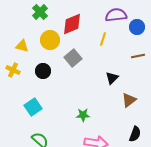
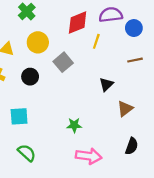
red diamond: (72, 24) -> (78, 22), moved
cyan square: (33, 107) -> (19, 116), turned 30

